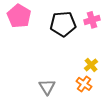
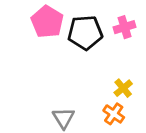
pink pentagon: (19, 16) -> (47, 22), moved

